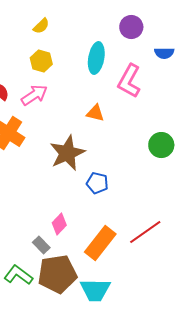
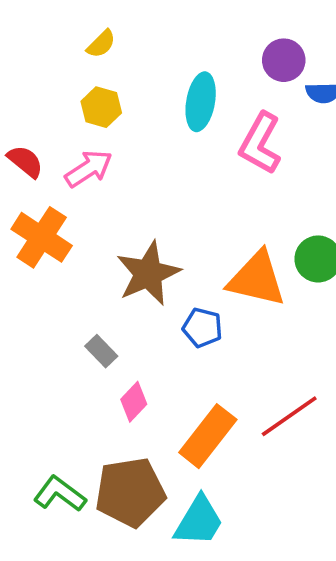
purple circle: (131, 27) -> (284, 60), moved
orange triangle: (95, 113) -> (257, 279), moved, size x1.8
gray rectangle: (41, 245) -> (101, 351), moved
cyan trapezoid: (95, 290) -> (199, 521), turned -60

